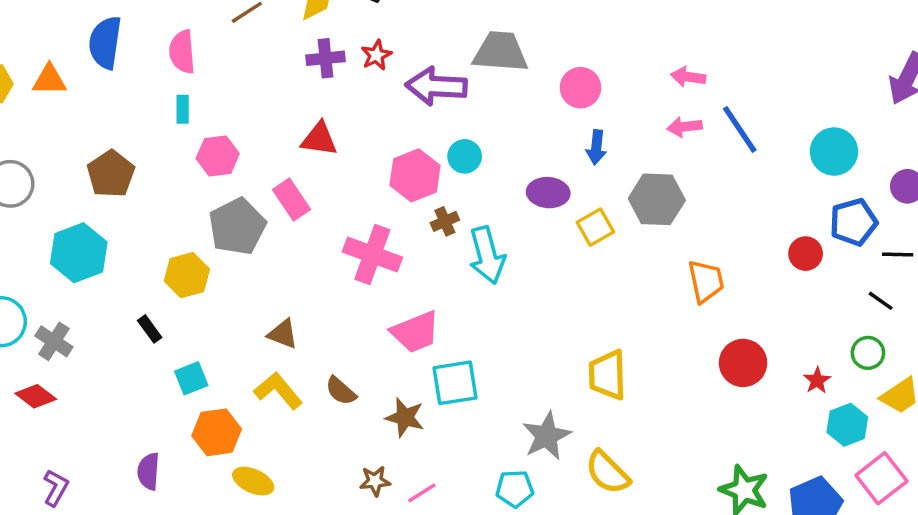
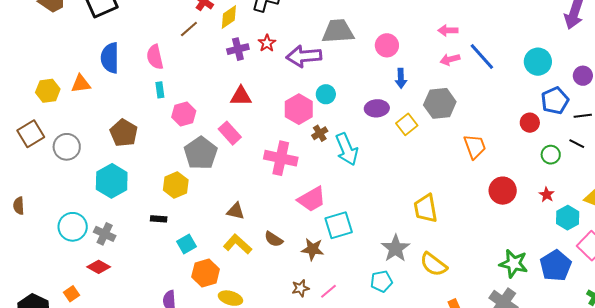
black rectangle: (150, 329) -> (159, 219), turned -42
green circle: (868, 353) -> (551, 155), moved

